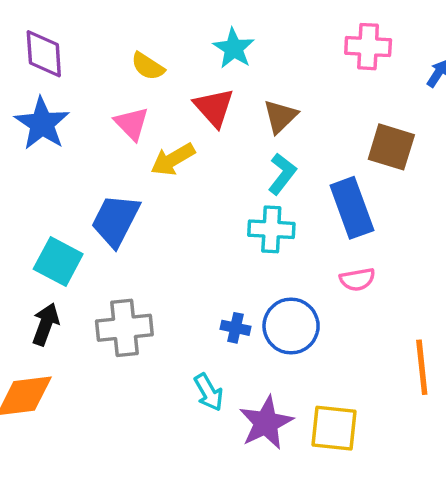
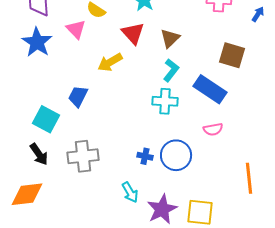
pink triangle: (132, 124) -> (76, 29), moved
blue rectangle: (352, 208) -> (210, 89), turned -36
blue trapezoid: (115, 220) -> (78, 96), size x0.7
black arrow: (46, 324) -> (39, 154), turned 125

